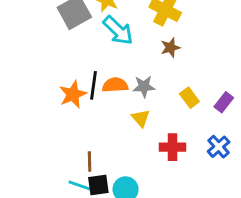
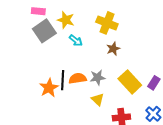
cyan arrow: (118, 30) -> (76, 40), size x0.6
yellow rectangle: (189, 98) -> (130, 82), size x1.6

